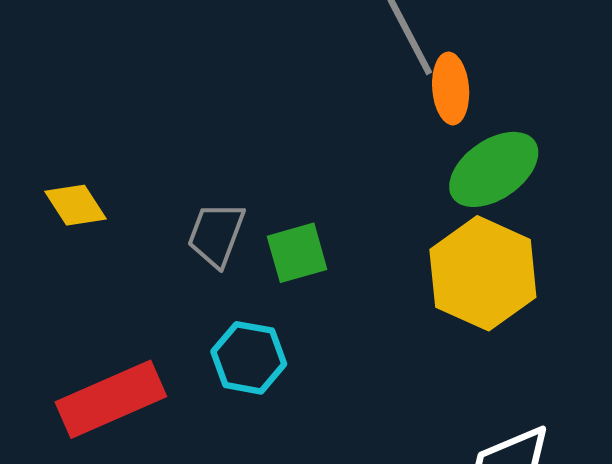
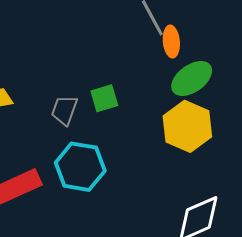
green square: (297, 253) -> (104, 98), moved
cyan hexagon: (249, 358) -> (80, 167), size x1.5

